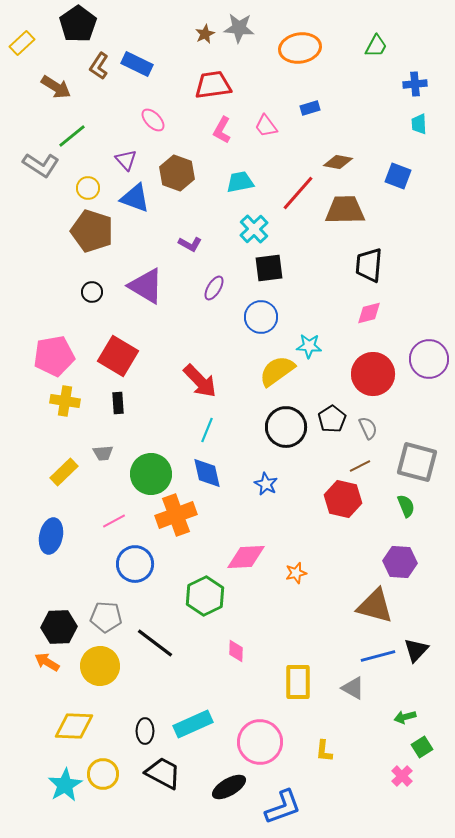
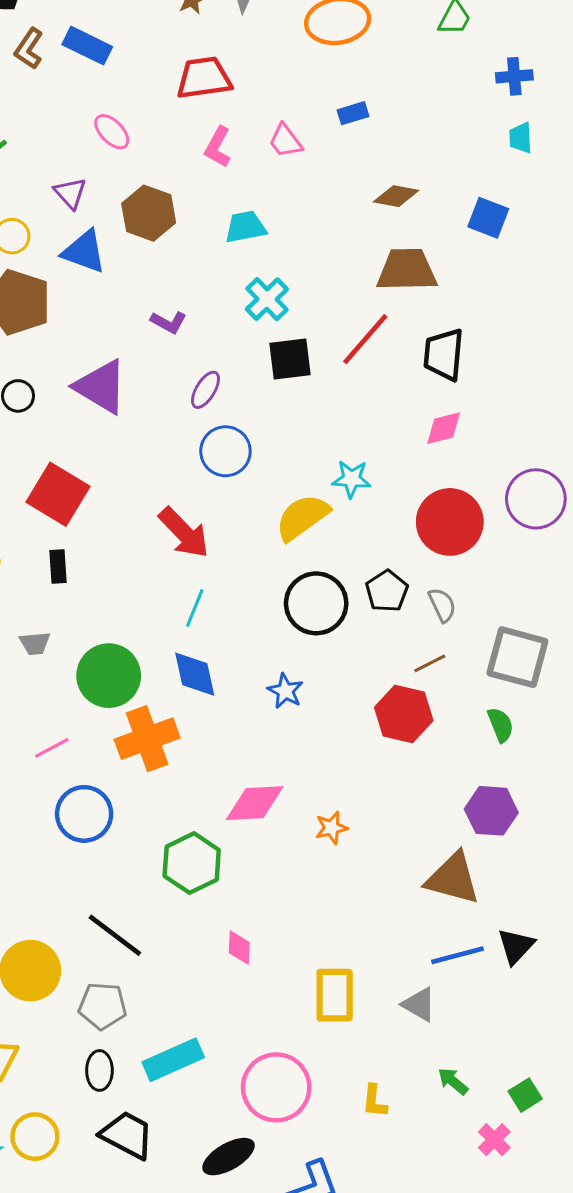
red line: (298, 193) -> (365, 339), moved
blue circle: (261, 317) -> (225, 451), moved
gray pentagon: (106, 617) -> (103, 1006), moved
green arrow: (405, 717) -> (453, 1081), moved, turned 55

